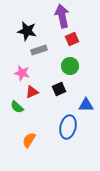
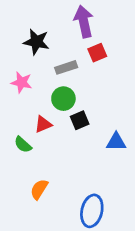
gray rectangle: (39, 50) -> (66, 67), moved
green circle: (70, 66) -> (63, 99), moved
pink star: (22, 73) -> (22, 82), moved
blue ellipse: (68, 127) -> (92, 211), moved

